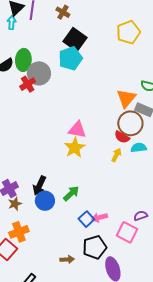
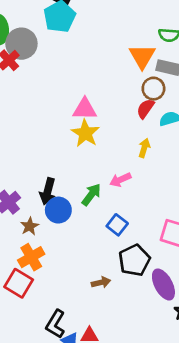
brown circle: (130, 123) -> (153, 89), size x0.7
red semicircle: (122, 137) -> (145, 109), turned 105
yellow arrow: (116, 155) -> (144, 148), moved
brown star: (15, 204) -> (30, 226), moved
pink arrow: (99, 217) -> (120, 180), moved

